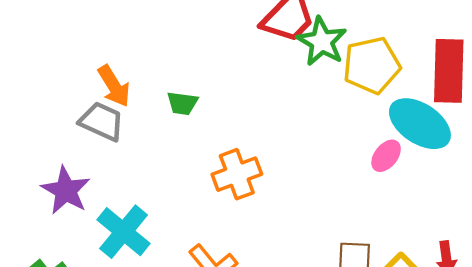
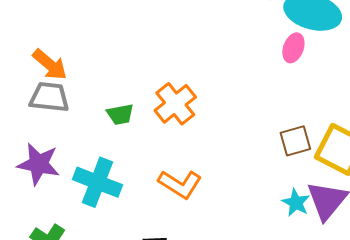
green trapezoid: (182, 103) -> (120, 114), moved

